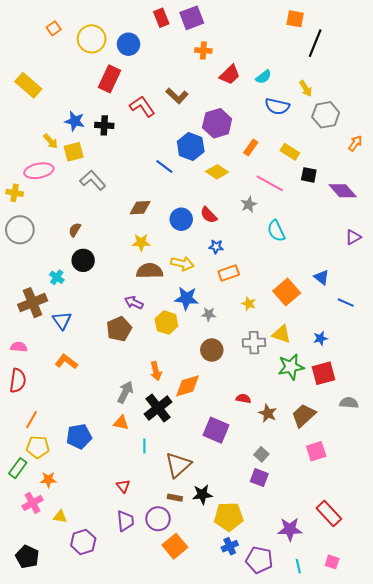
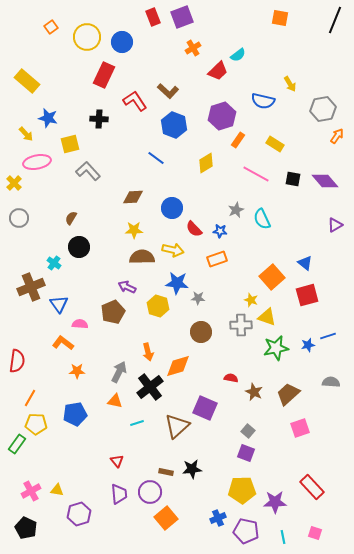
black line: (315, 43) -> (335, 20), moved
orange cross: (203, 50) -> (193, 48), turned -35
cyan semicircle: (263, 77) -> (238, 55), moved
gray hexagon: (326, 115) -> (323, 109), moved
blue star: (75, 121) -> (48, 118), moved
purple hexagon: (217, 123) -> (222, 116), moved
yellow arrow: (50, 141) -> (26, 134), moved
blue hexagon: (191, 146) -> (174, 125), moved
yellow diamond: (217, 172) -> (206, 163), turned -65
black square: (309, 175) -> (293, 179), moved
yellow cross: (15, 193) -> (14, 183), turned 35
gray star: (249, 204) -> (236, 210), moved
red semicircle: (209, 215) -> (194, 229), moved
gray circle: (20, 230) -> (19, 218), size x0.7
blue star: (216, 247) -> (220, 231), moved
blue line: (346, 303) -> (328, 336), moved, turned -42
yellow star: (249, 304) -> (251, 300), moved
blue star: (320, 338) -> (308, 345), moved
pink semicircle: (19, 347) -> (80, 324), moved
red square: (324, 373) -> (307, 295), moved
cyan line: (144, 446) -> (137, 423), turned 72
brown triangle: (178, 465) -> (177, 426), moved
orange star: (48, 480) -> (77, 371), moved
pink cross: (33, 503) -> (31, 491), moved
yellow pentagon: (229, 517) -> (242, 490), moved

